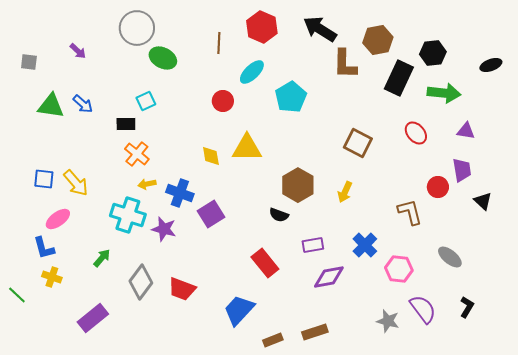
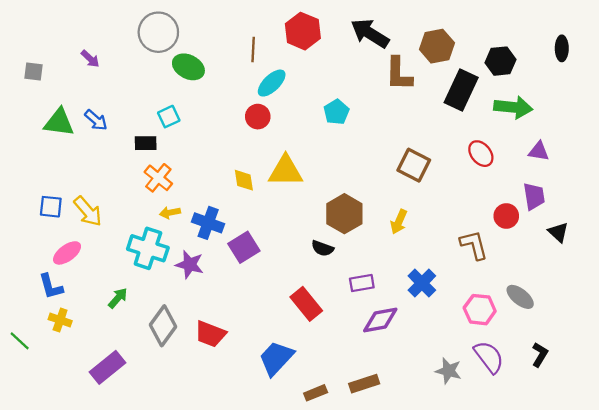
black ellipse: (491, 65) -> (562, 48), moved, turned -70
cyan ellipse: (252, 72) -> (272, 83), moved
cyan pentagon: (291, 97) -> (336, 112), size x0.7
pink hexagon: (399, 269) -> (480, 310), moved

